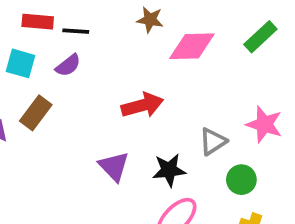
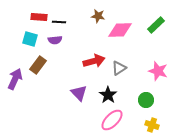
purple semicircle: (68, 65) -> (55, 40), turned 32
gray triangle: (213, 142) -> (119, 68), moved
black star: (169, 170) -> (108, 95), turned -30

